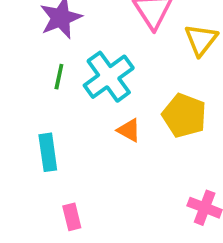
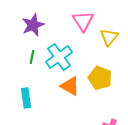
orange triangle: (129, 130) -> (70, 86), size x1.5

